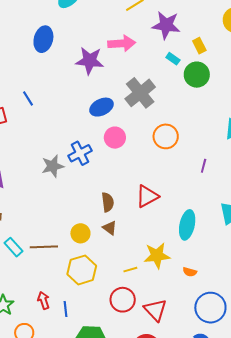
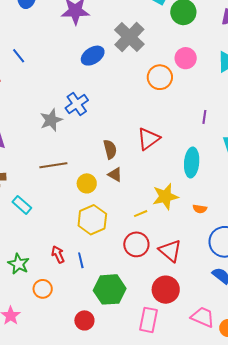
pink circle: (115, 138) -> (186, 58), moved
purple line: (204, 166) -> (204, 117), moved
brown line: (44, 247) -> (53, 165), moved

